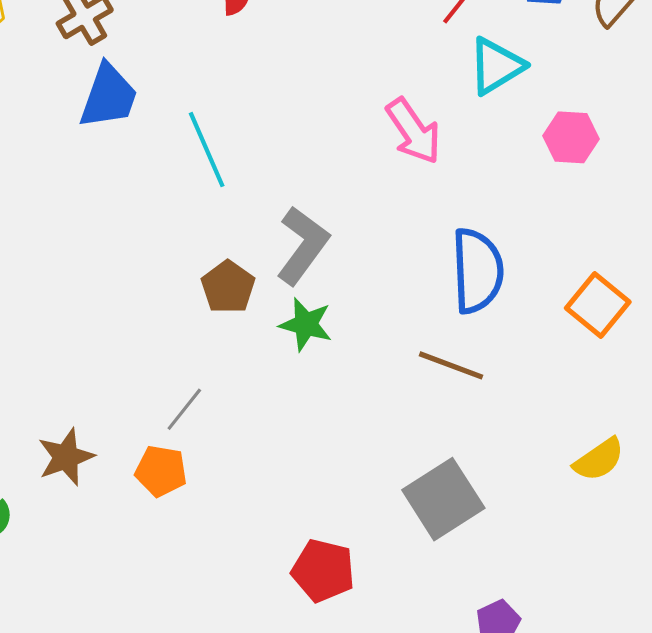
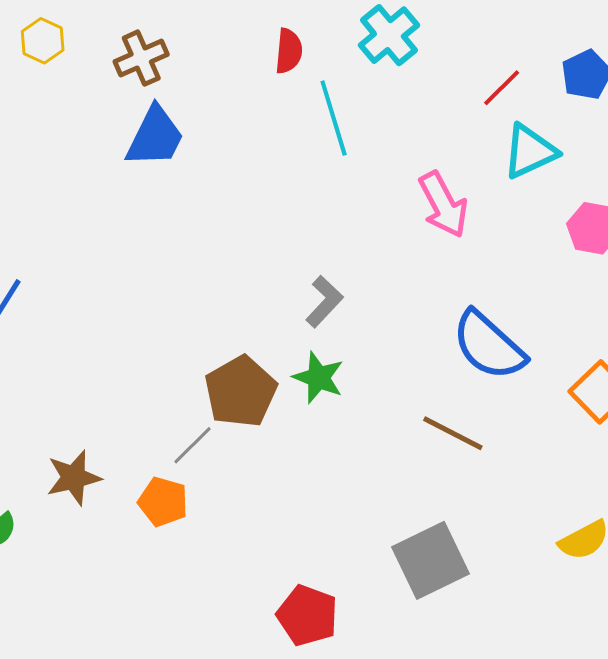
cyan line: (207, 150) -> (334, 118), moved
gray L-shape: (303, 245) -> (324, 302), size x0.7
blue semicircle: (477, 271) -> (489, 346), turned 128
brown pentagon: (228, 287) -> (241, 392), moved, size x1.4

